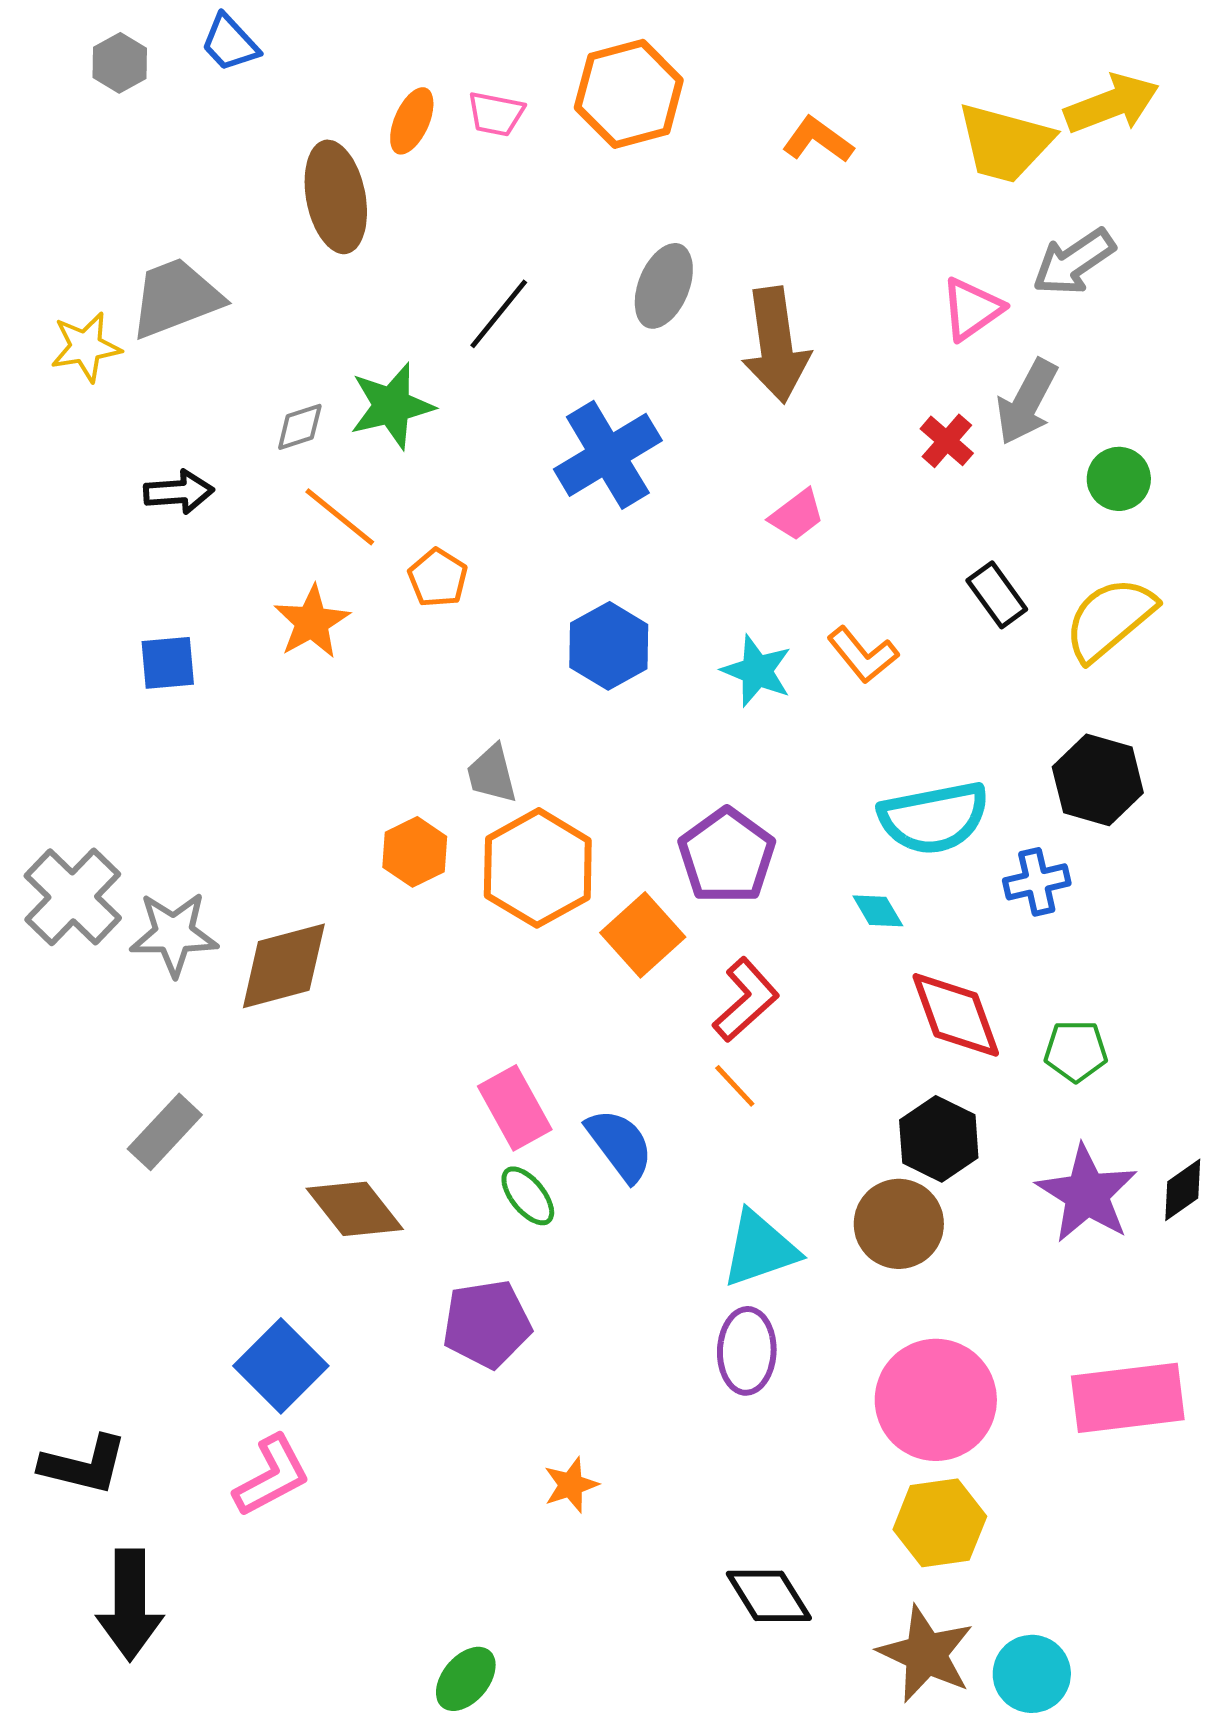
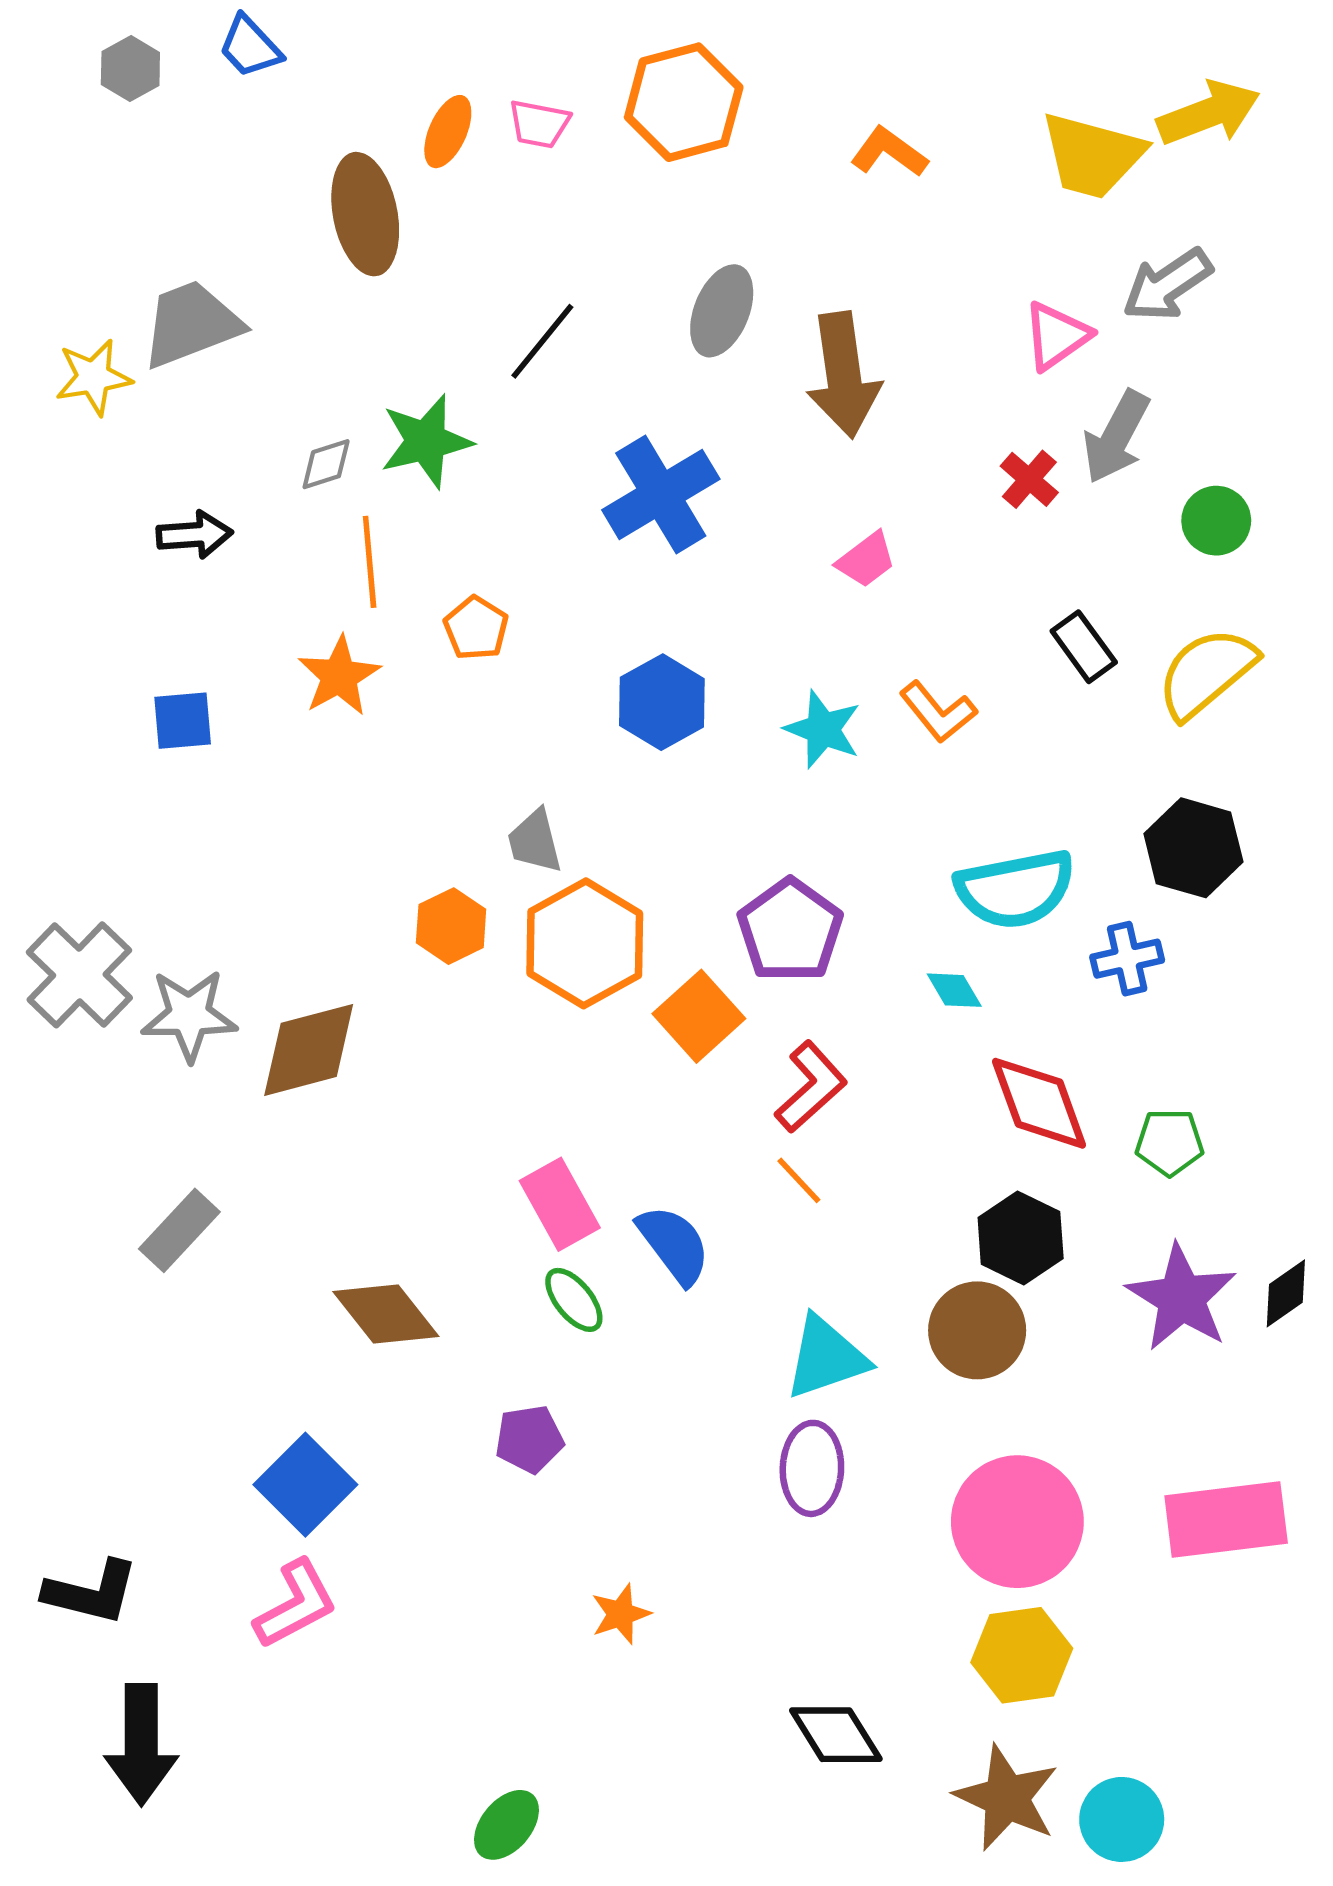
orange line: (340, 517) -> (370, 562), turned 46
purple pentagon: (487, 1324) -> (529, 1439), size x0.7

